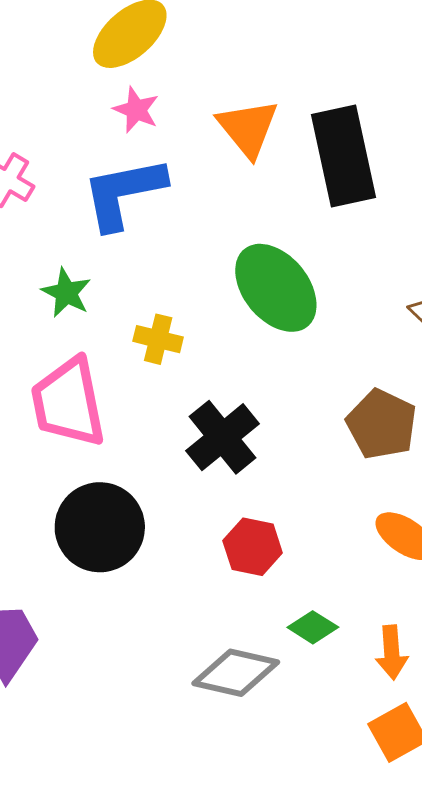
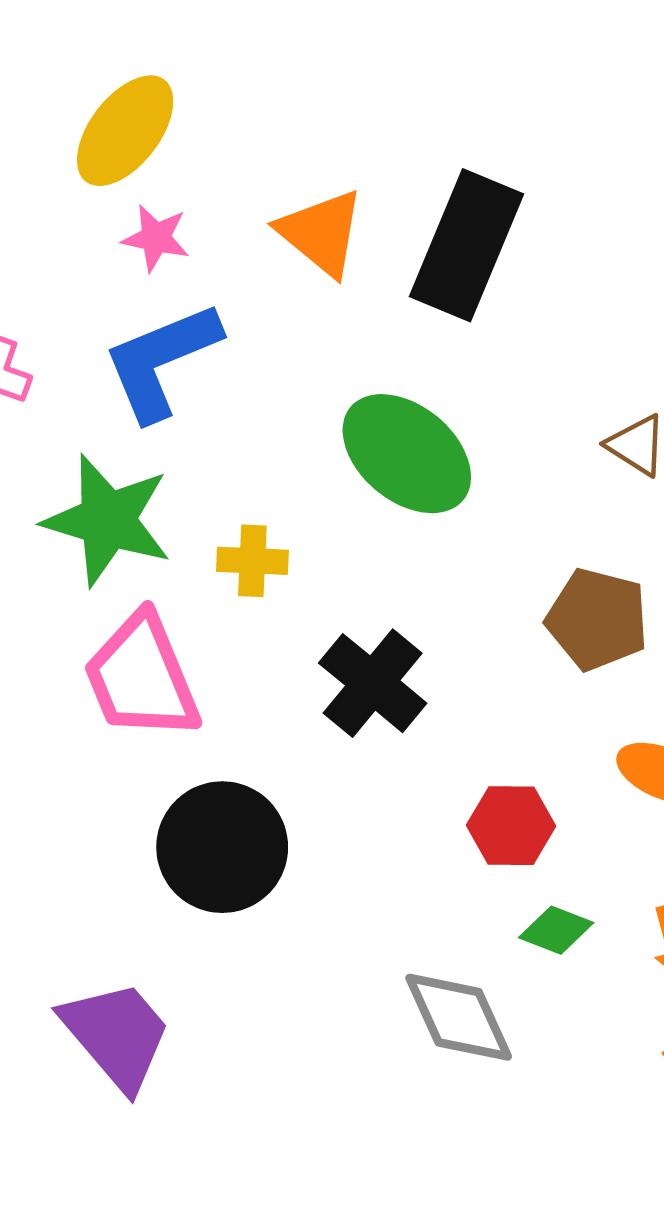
black rectangle: (344, 156) -> (466, 245), turned 46
green star: (66, 293) -> (108, 520), size x1.8
red hexagon: (253, 547) -> (511, 826), moved
gray diamond: (236, 673) -> (459, 1017), turned 64

